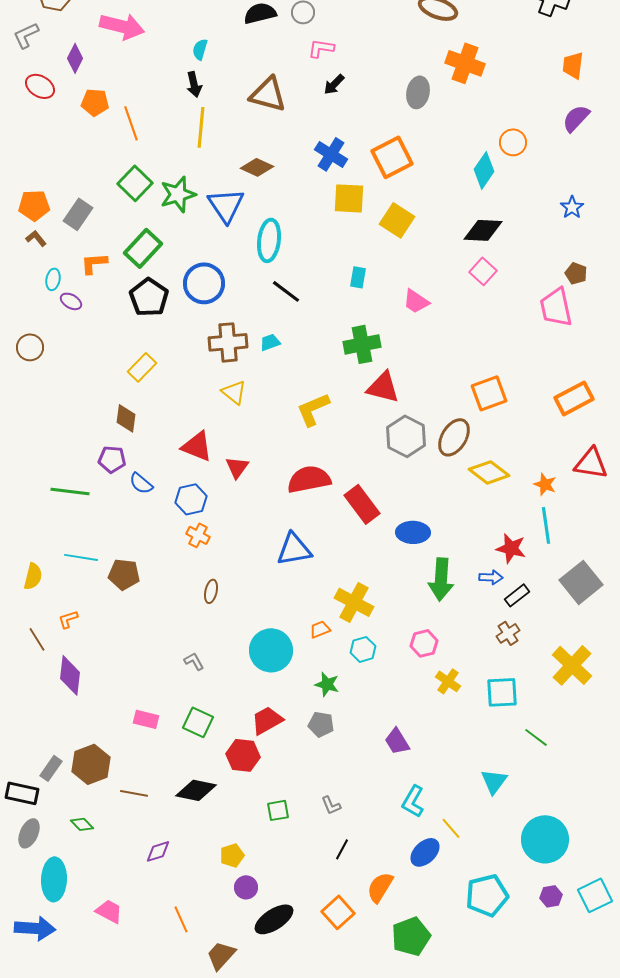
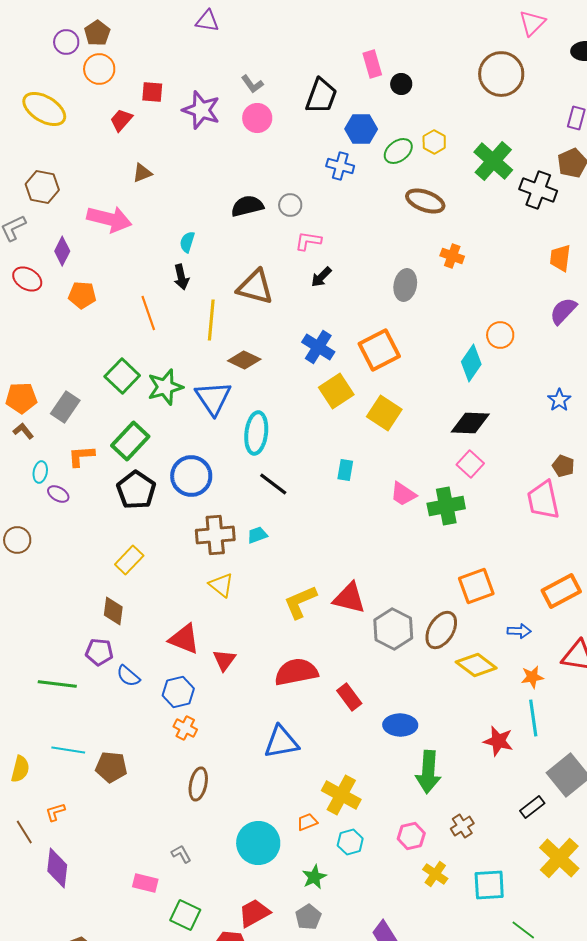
orange cross: (465, 63) -> (452, 256), size x0.6
orange line: (131, 123) -> (148, 313), moved
yellow line: (201, 127) -> (211, 320), moved
yellow square: (349, 198) -> (336, 391), turned -36
green cross: (362, 344) -> (446, 506), moved
red triangle: (383, 387) -> (349, 598), moved
orange star: (545, 484) -> (532, 677), turned -30
red rectangle: (362, 504) -> (349, 697), size x0.7
blue arrow: (491, 577) -> (519, 631), moved
brown ellipse: (211, 591) -> (198, 784), size x1.4
black rectangle: (517, 595) -> (532, 807), moved
brown cross: (508, 633) -> (462, 826), moved
green star: (327, 684) -> (314, 877), turned 30
pink rectangle: (146, 719) -> (145, 883), moved
gray pentagon: (321, 724) -> (308, 917), turned 30

